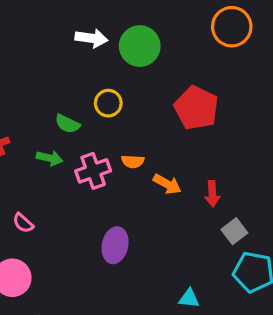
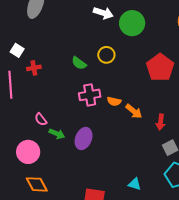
green arrow: (49, 158) -> (57, 134), moved
orange semicircle: (133, 161) -> (114, 101), moved
purple ellipse: (115, 245) -> (84, 138), moved

